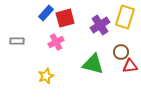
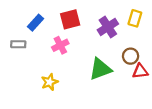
blue rectangle: (46, 13) -> (36, 23), moved
yellow rectangle: (125, 17) -> (135, 18), size x0.7
green triangle: (93, 64) -> (100, 69), turned -35

